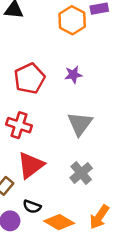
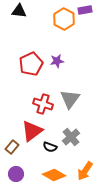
purple star: (73, 75) -> (57, 61), moved
red cross: (19, 125) -> (43, 104), moved
black semicircle: (32, 207) -> (50, 147), moved

